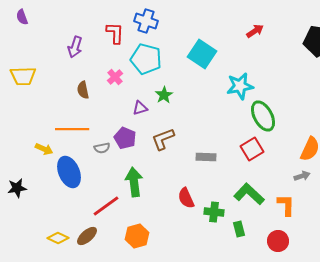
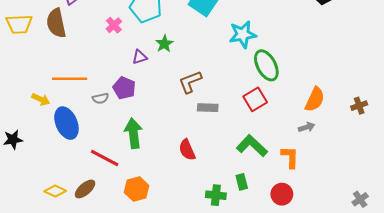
brown semicircle: (83, 90) -> (56, 23), moved, size x1.6
brown L-shape: (163, 139) -> (190, 82), moved
red line: (106, 206) -> (105, 158), turned 64
green cross: (214, 212) -> (216, 195), moved

